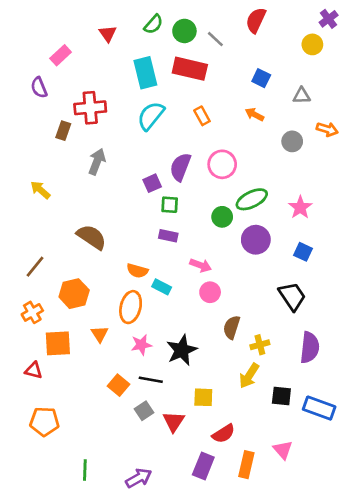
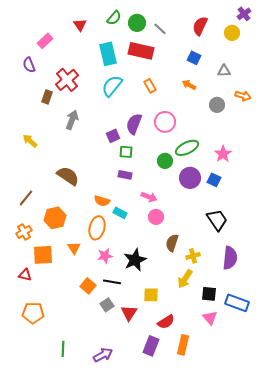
red semicircle: (256, 20) -> (200, 26), moved
red cross: (90, 108) -> (67, 80), turned -35
blue square: (303, 252) -> (214, 180), moved
pink triangle: (283, 450) -> (210, 318), moved

